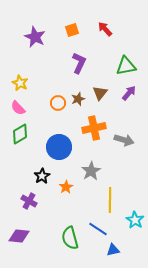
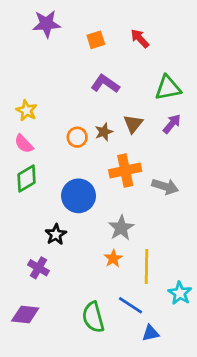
purple star: (35, 37) -> (46, 24), moved, turned -30
purple L-shape: (79, 63) -> (105, 84), turned -80
orange star: (66, 187) -> (113, 259), moved

